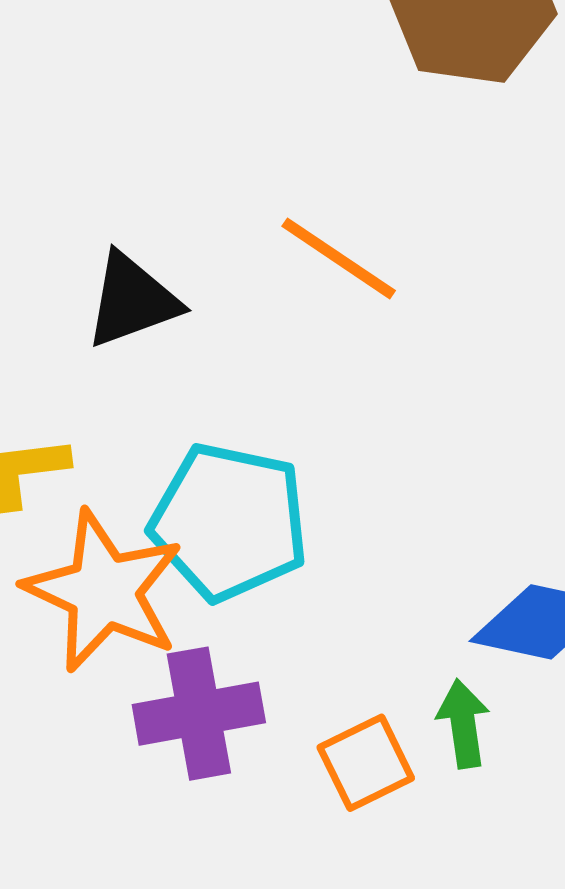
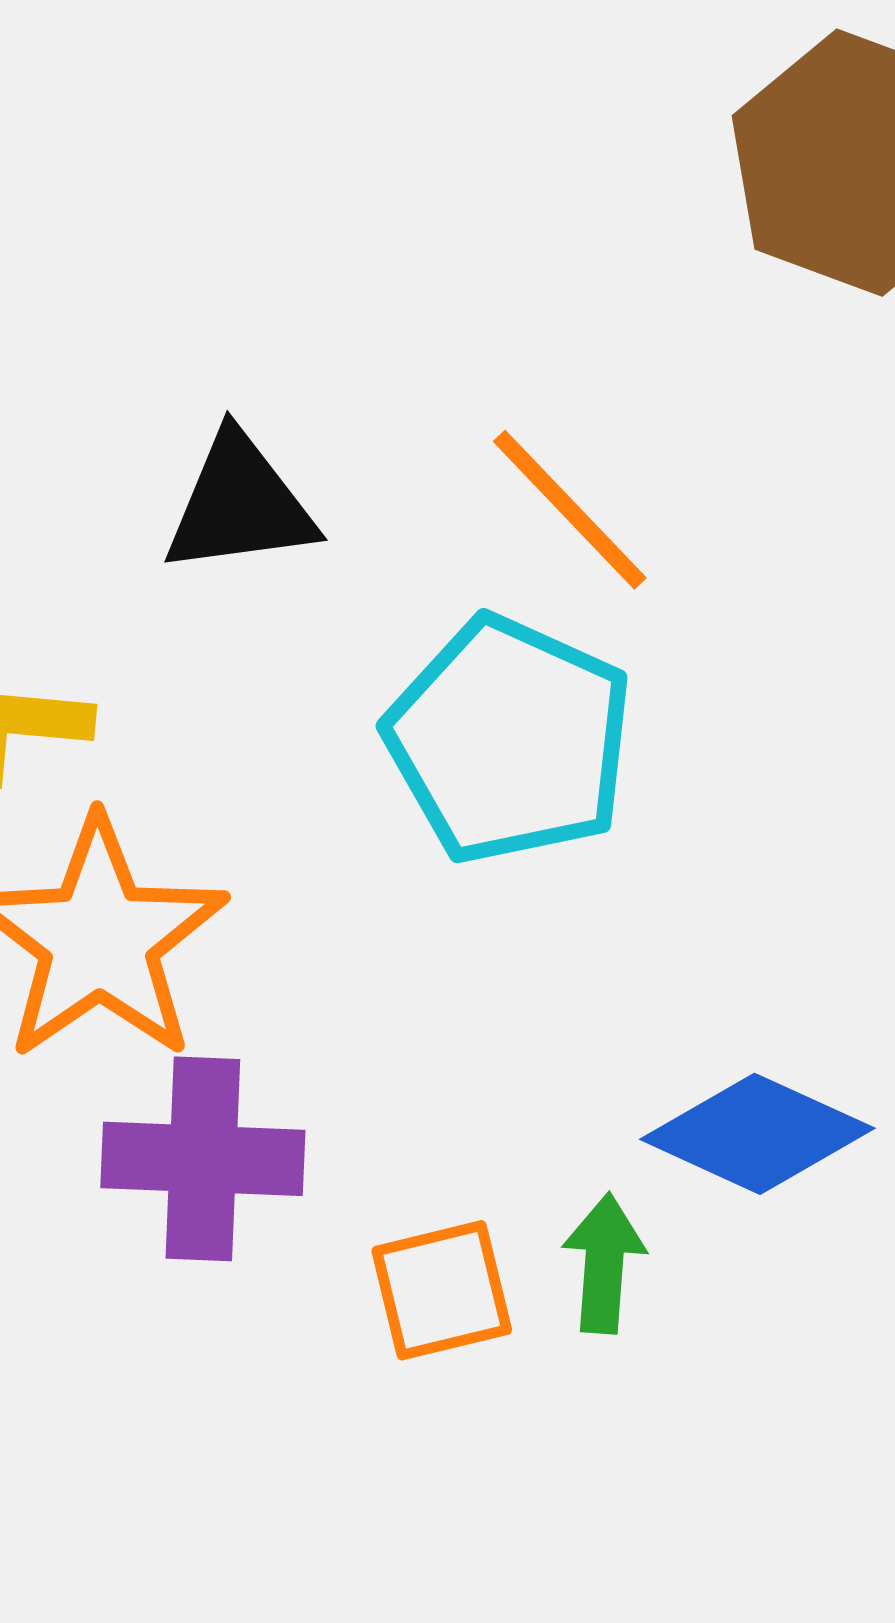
cyan pentagon: (229, 522) -> (509, 740), moved

